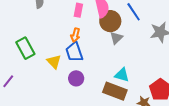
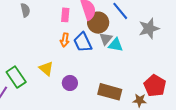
green rectangle: (25, 48) -> (16, 77), moved
blue trapezoid: (74, 52) -> (83, 42), moved
cyan triangle: (122, 75) -> (116, 45), moved

